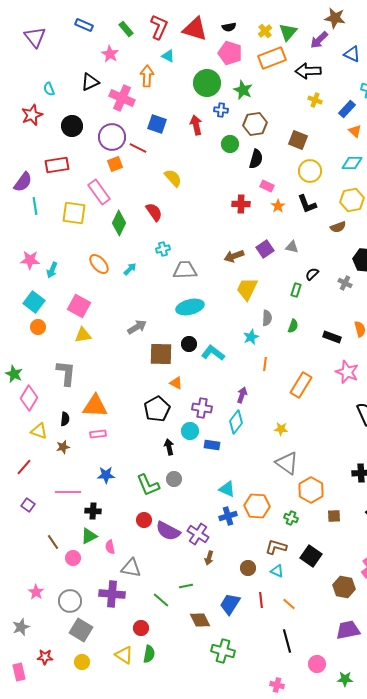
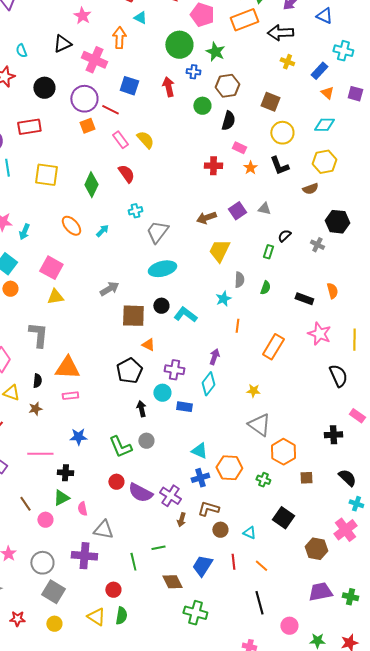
pink rectangle: (99, 192) -> (120, 140), moved, size x0.7
gray trapezoid: (185, 270) -> (157, 232), turned -50
brown L-shape: (276, 547) -> (208, 509), moved
green line: (161, 600) -> (133, 562), turned 36

